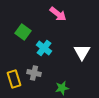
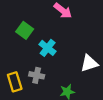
white triangle: (82, 52) -> (89, 63), moved, turned 42

